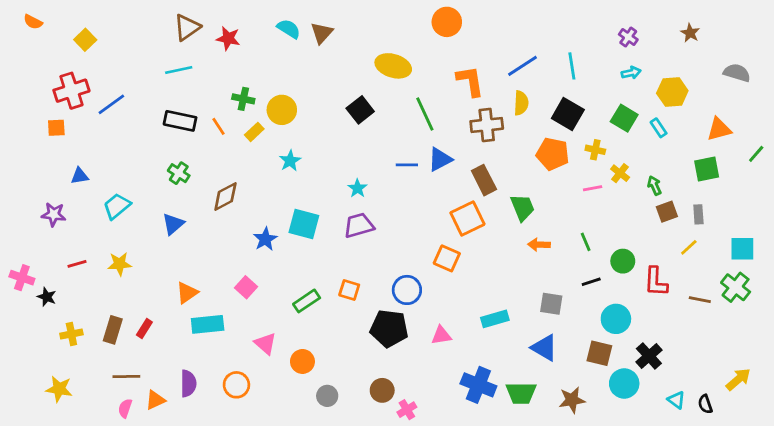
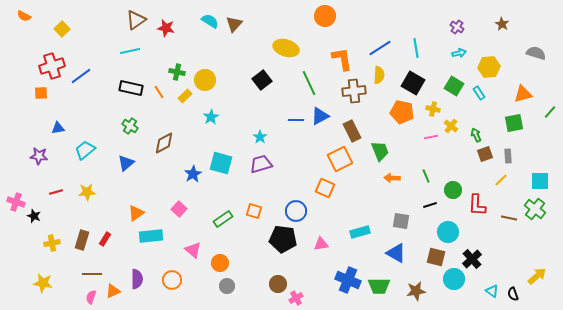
gray circle: (327, 396) -> (227, 286), moved

